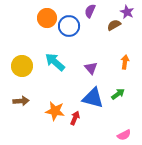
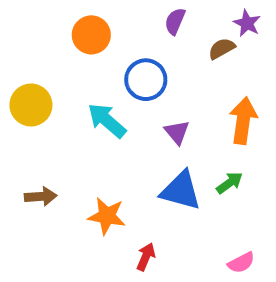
blue circle: (69, 26) -> (146, 80), moved
orange arrow: (125, 62) -> (243, 121), size x1.6
yellow circle: (22, 66) -> (31, 105), moved
red arrow: (75, 118) -> (146, 257), moved

